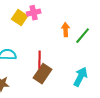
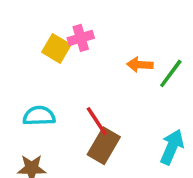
orange arrow: (66, 30) -> (140, 65), turned -80
red line: (40, 60) -> (97, 121), turned -30

